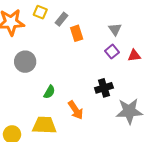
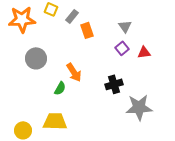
orange arrow: (76, 110) -> (74, 72), moved

